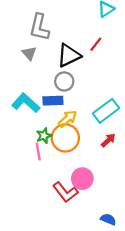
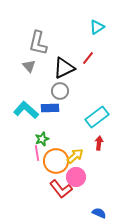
yellow arrow: (68, 119) -> (75, 156), moved
orange circle: (65, 138) -> (56, 161), moved
red arrow: (108, 140) -> (99, 143), turned -40

